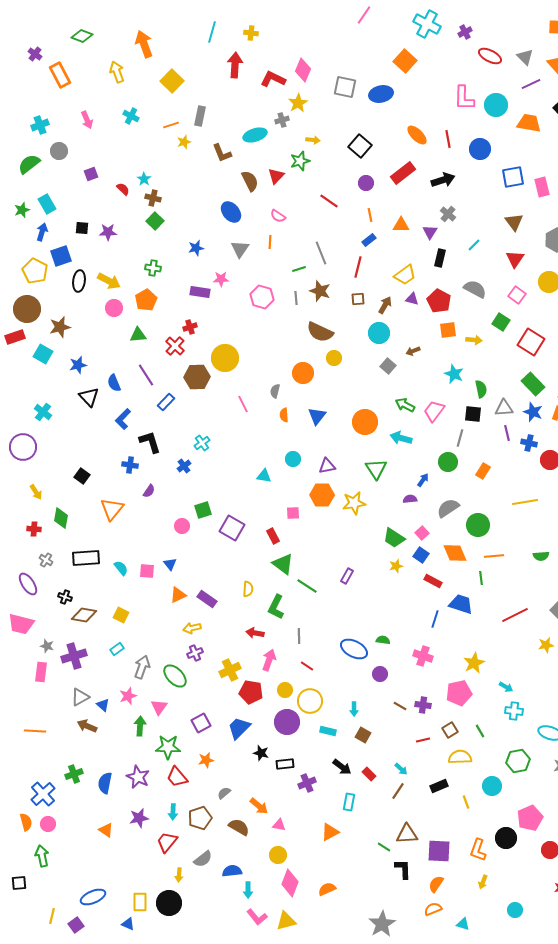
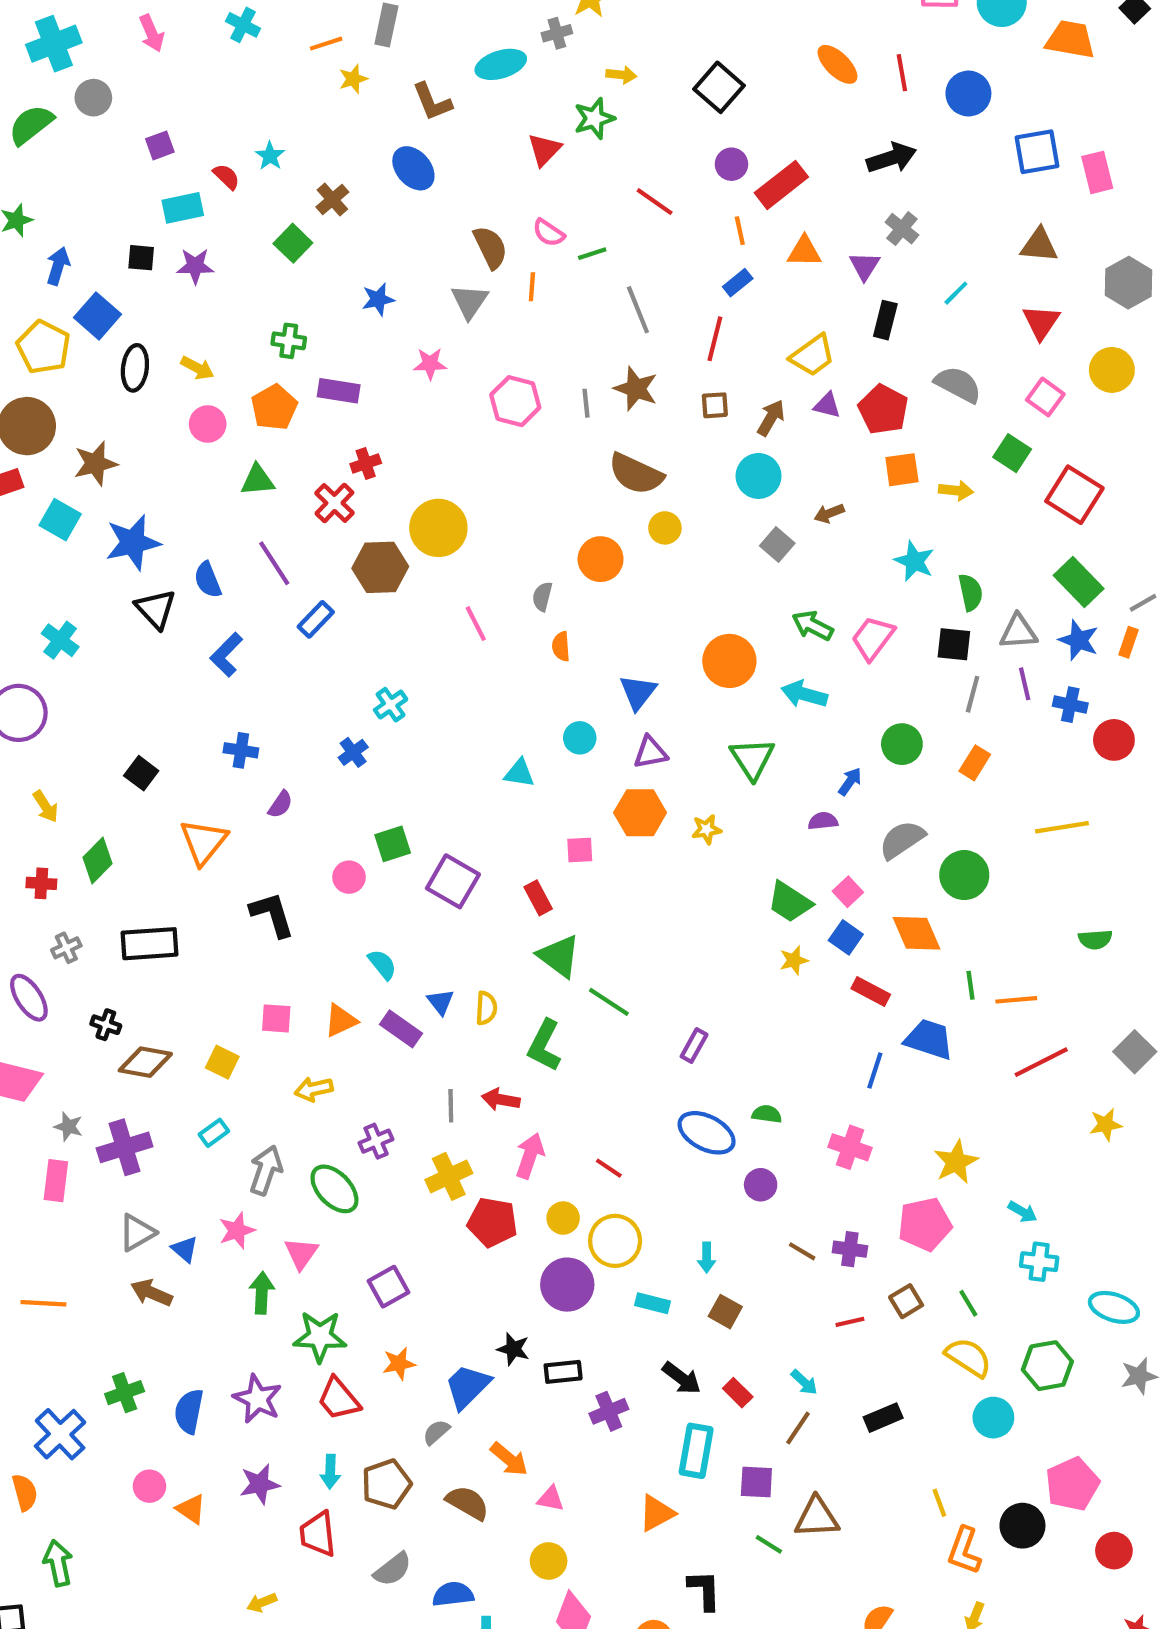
cyan cross: (40, 125) -> (54, 44), size x1.4
red rectangle: (403, 173) -> (781, 185), moved
brown semicircle: (250, 181) -> (490, 247), moved
brown cross: (153, 198) -> (332, 200), moved, turned 35
cyan rectangle: (47, 204) -> (183, 208), moved, turned -72
blue ellipse: (231, 212) -> (413, 168), moved
brown triangle: (514, 222) -> (1039, 245), turned -48
blue square: (61, 256) -> (98, 316), turned -30
green line: (299, 269) -> (592, 254), moved
yellow arrow: (109, 281) -> (197, 368), size x0.7
purple rectangle: (200, 292) -> (339, 391), moved
blue star: (78, 365) -> (133, 542), size x1.5
blue triangle: (317, 416) -> (638, 692), moved
gray line: (460, 438) -> (973, 694), moved
black L-shape: (150, 442) -> (272, 915), moved
yellow star: (354, 503) -> (707, 829), size x0.6
green diamond: (61, 518) -> (98, 860), turned 35
orange line: (494, 556) -> (1016, 1000), moved
gray cross: (46, 560) -> (66, 948), turned 32
blue triangle: (170, 564) -> (440, 1002), moved
cyan semicircle: (121, 568) -> (382, 964), moved
pink square: (147, 571) -> (276, 1018), moved
purple rectangle: (347, 576) -> (694, 1045), moved
yellow arrow: (192, 628) -> (314, 1089), moved
gray line: (299, 636) -> (451, 1106), moved
blue trapezoid: (239, 728) -> (467, 1386), moved
yellow semicircle: (460, 757) -> (968, 1357), moved, turned 35
cyan rectangle: (349, 802) -> (696, 1451), size x1.4
yellow line: (466, 802) -> (939, 1503), moved
pink circle: (48, 824) -> (149, 1486), moved
red trapezoid: (167, 842) -> (318, 1534), turned -45
purple square: (439, 851) -> (756, 1482), moved, size x0.7
black L-shape: (403, 869) -> (704, 1590), moved
yellow arrow: (179, 875) -> (262, 1603), moved, turned 64

